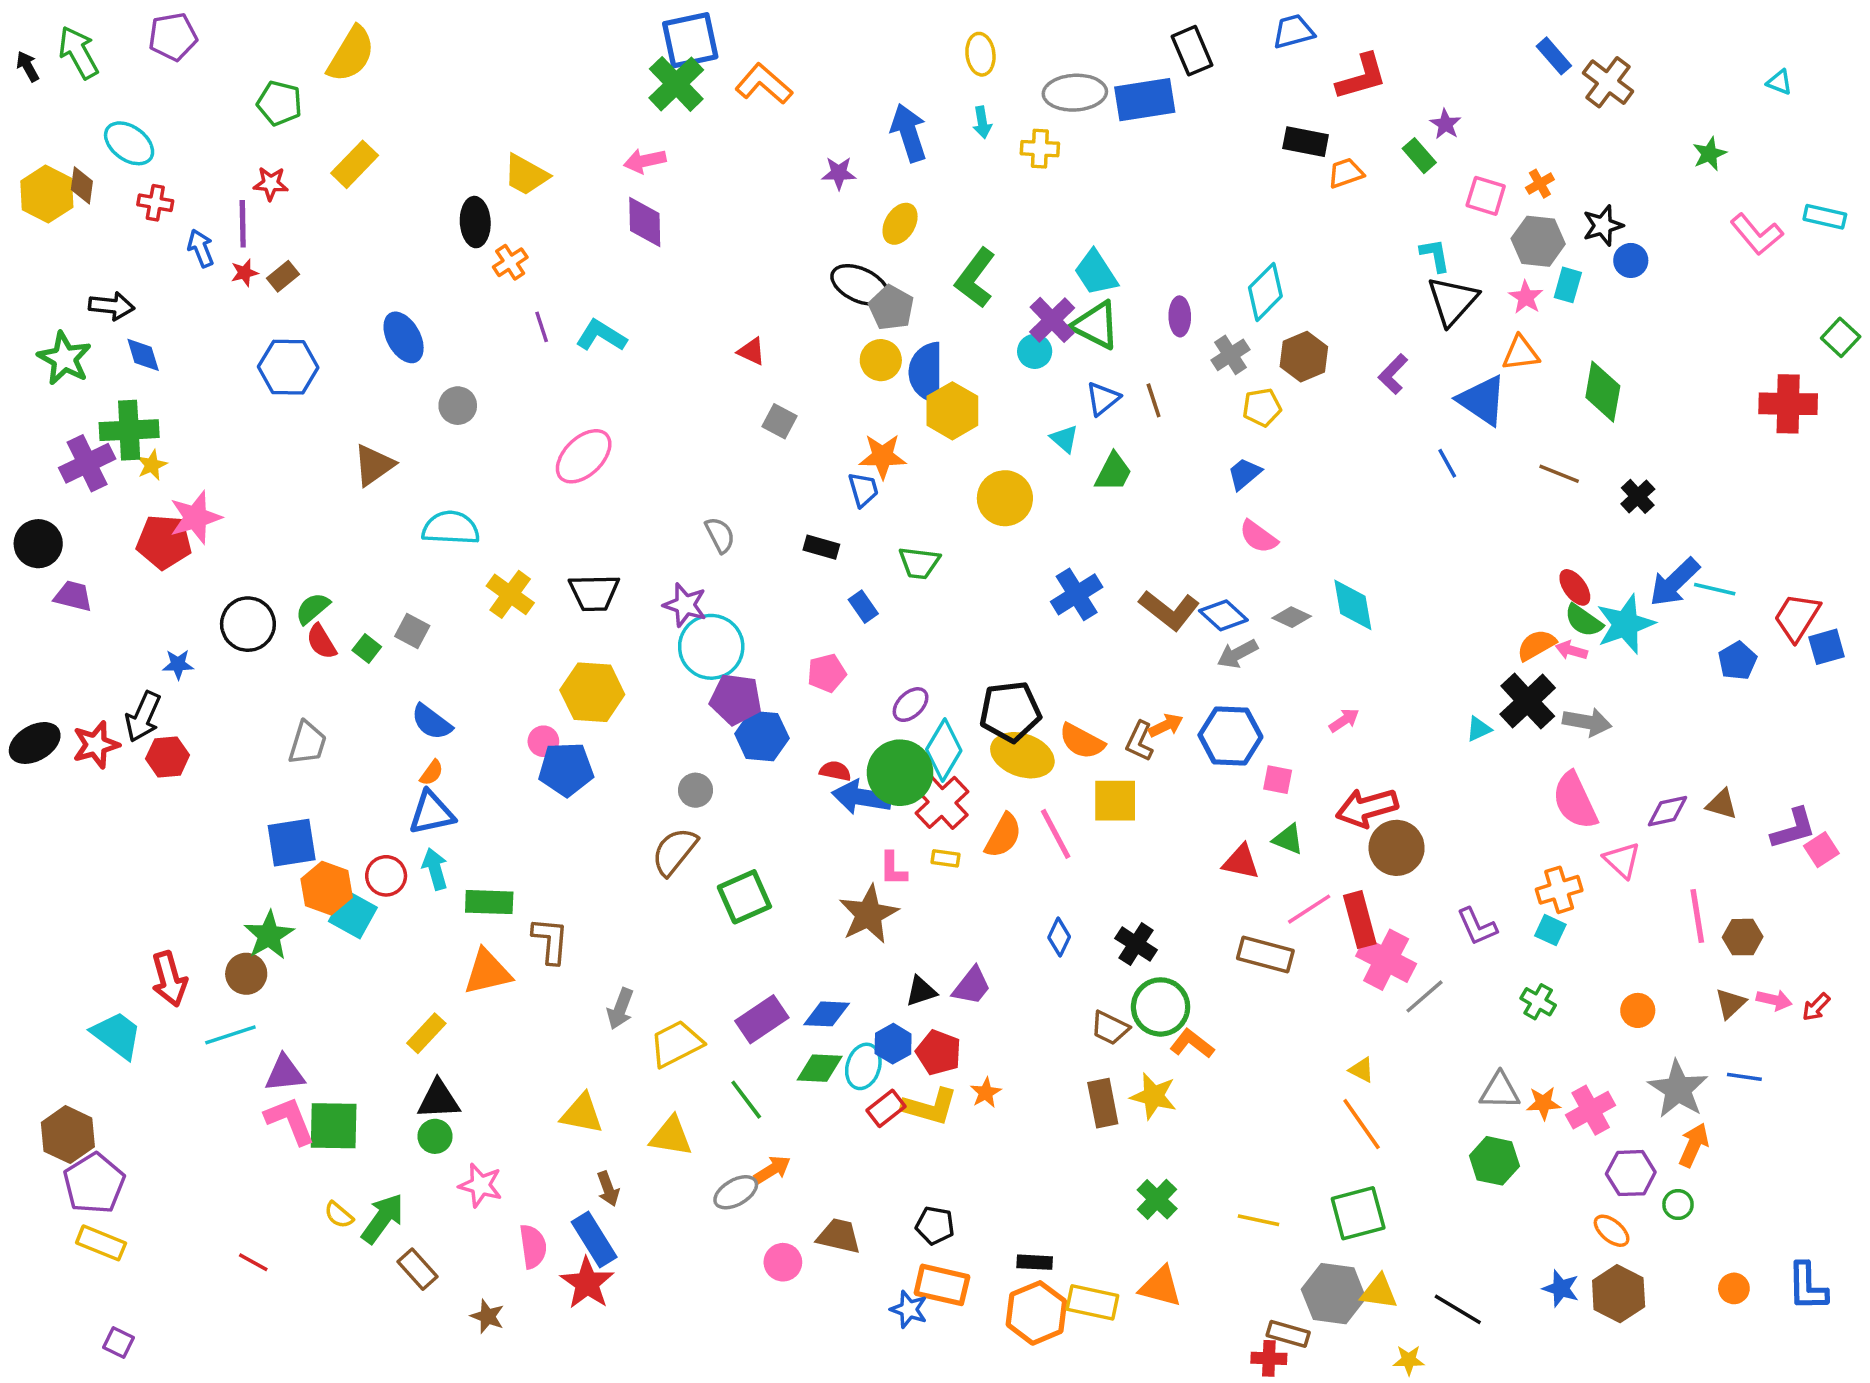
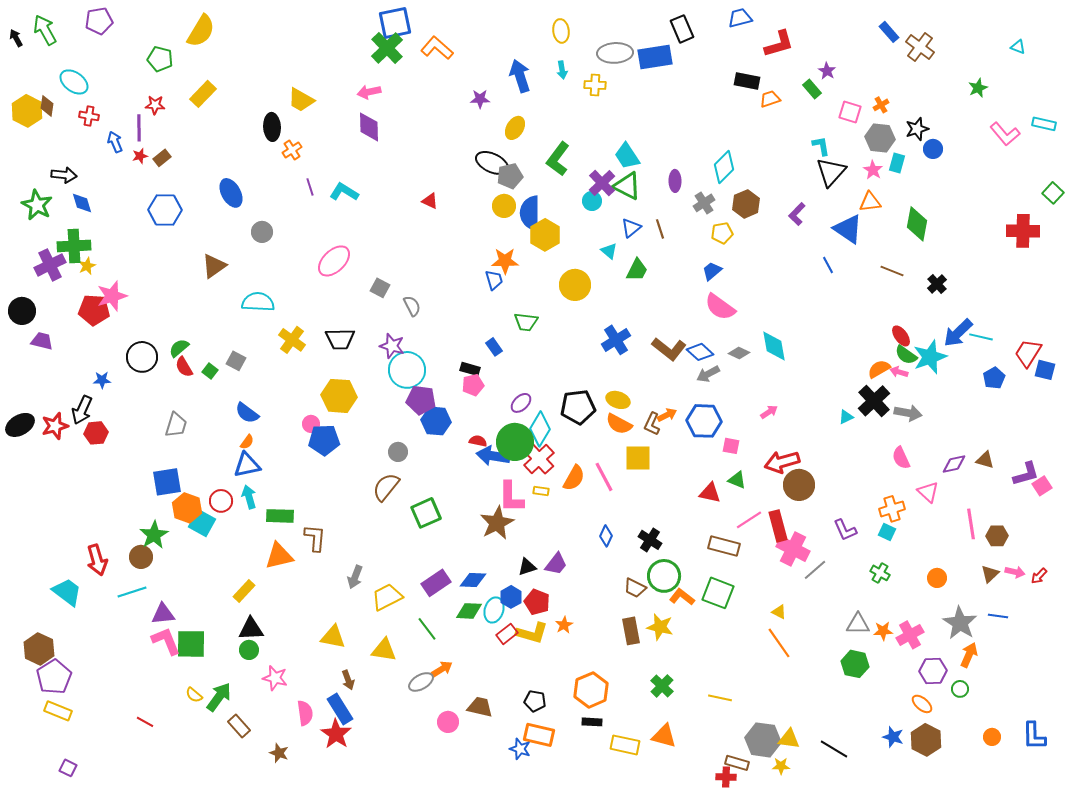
gray pentagon: (891, 308) -> (510, 176), turned 30
gray square: (779, 421) -> (380, 288), moved
pink semicircle: (1258, 537) -> (720, 307), size x1.4
black rectangle: (821, 547) -> (470, 369), moved
blue square: (1827, 647) -> (1045, 370), turned 30
yellow ellipse: (1022, 755) -> (618, 400), moved, size x0.7
pink semicircle: (1575, 801) -> (901, 458), size x0.7
pink L-shape: (893, 869) -> (511, 497), size x1.6
green square: (1358, 1213) -> (718, 593), moved, turned 36
orange hexagon: (1036, 1313) -> (591, 690), moved
yellow star: (1409, 1360) -> (781, 766), moved

